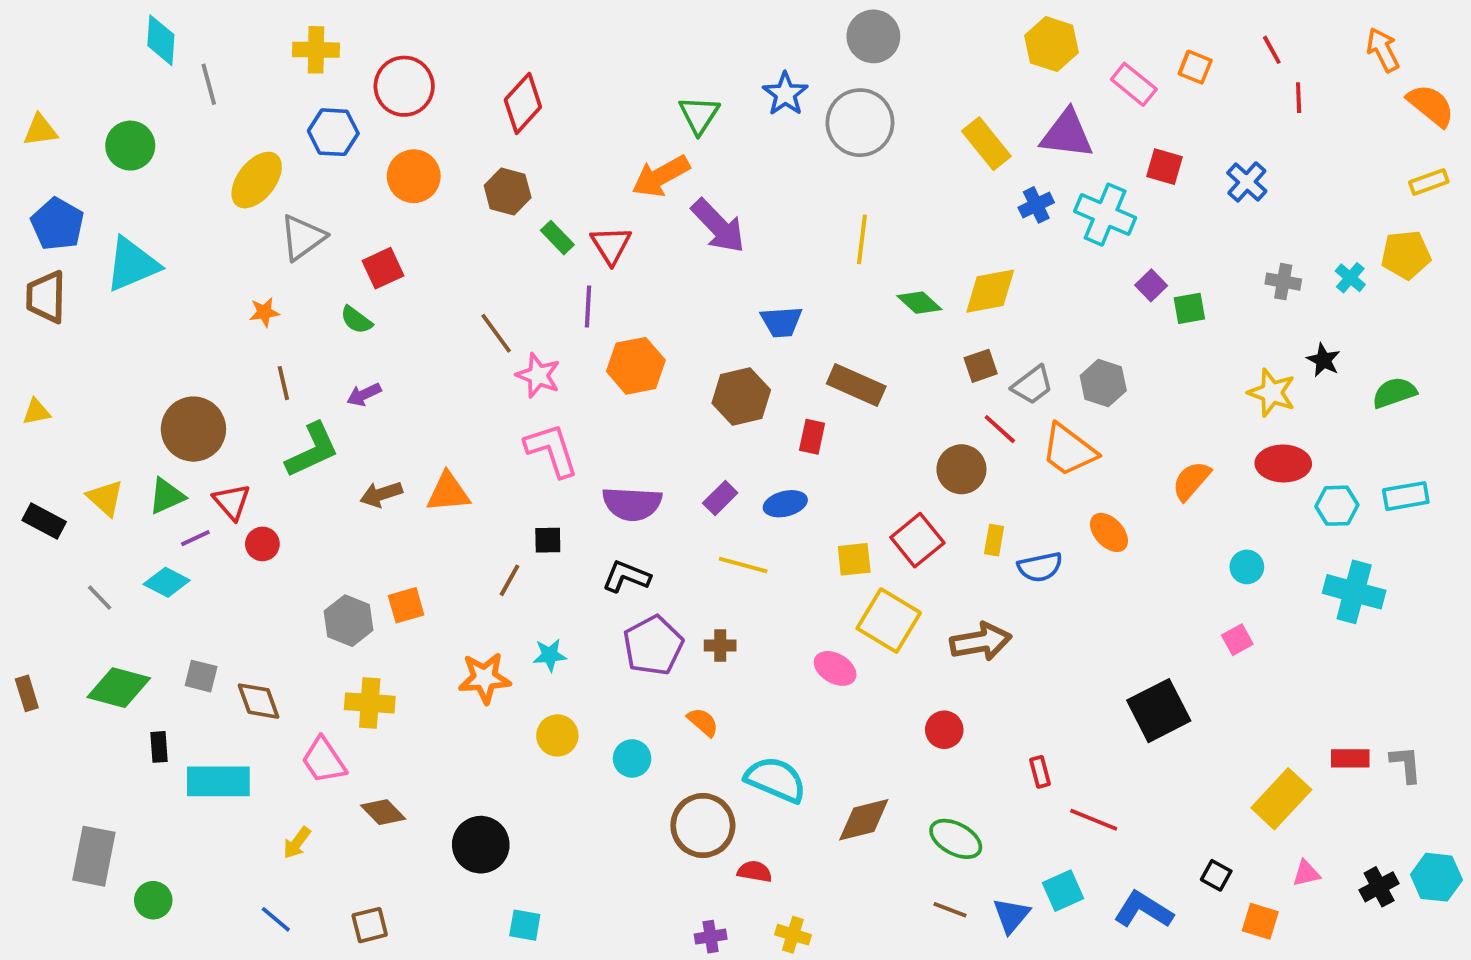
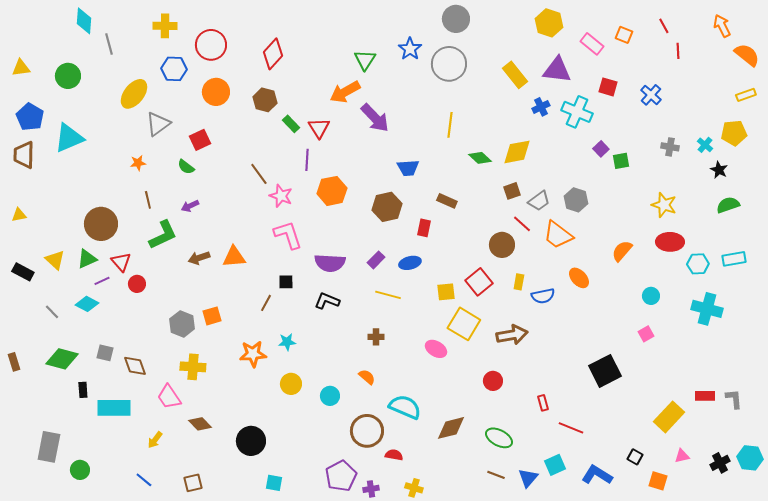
black star: (1323, 360) -> (719, 170), moved
brown rectangle: (856, 385) -> (447, 201), size x0.7
purple pentagon: (653, 645) -> (341, 476), moved

